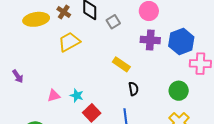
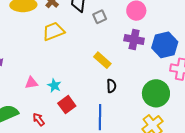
green circle: (179, 91) -> (156, 93), size x1.4

